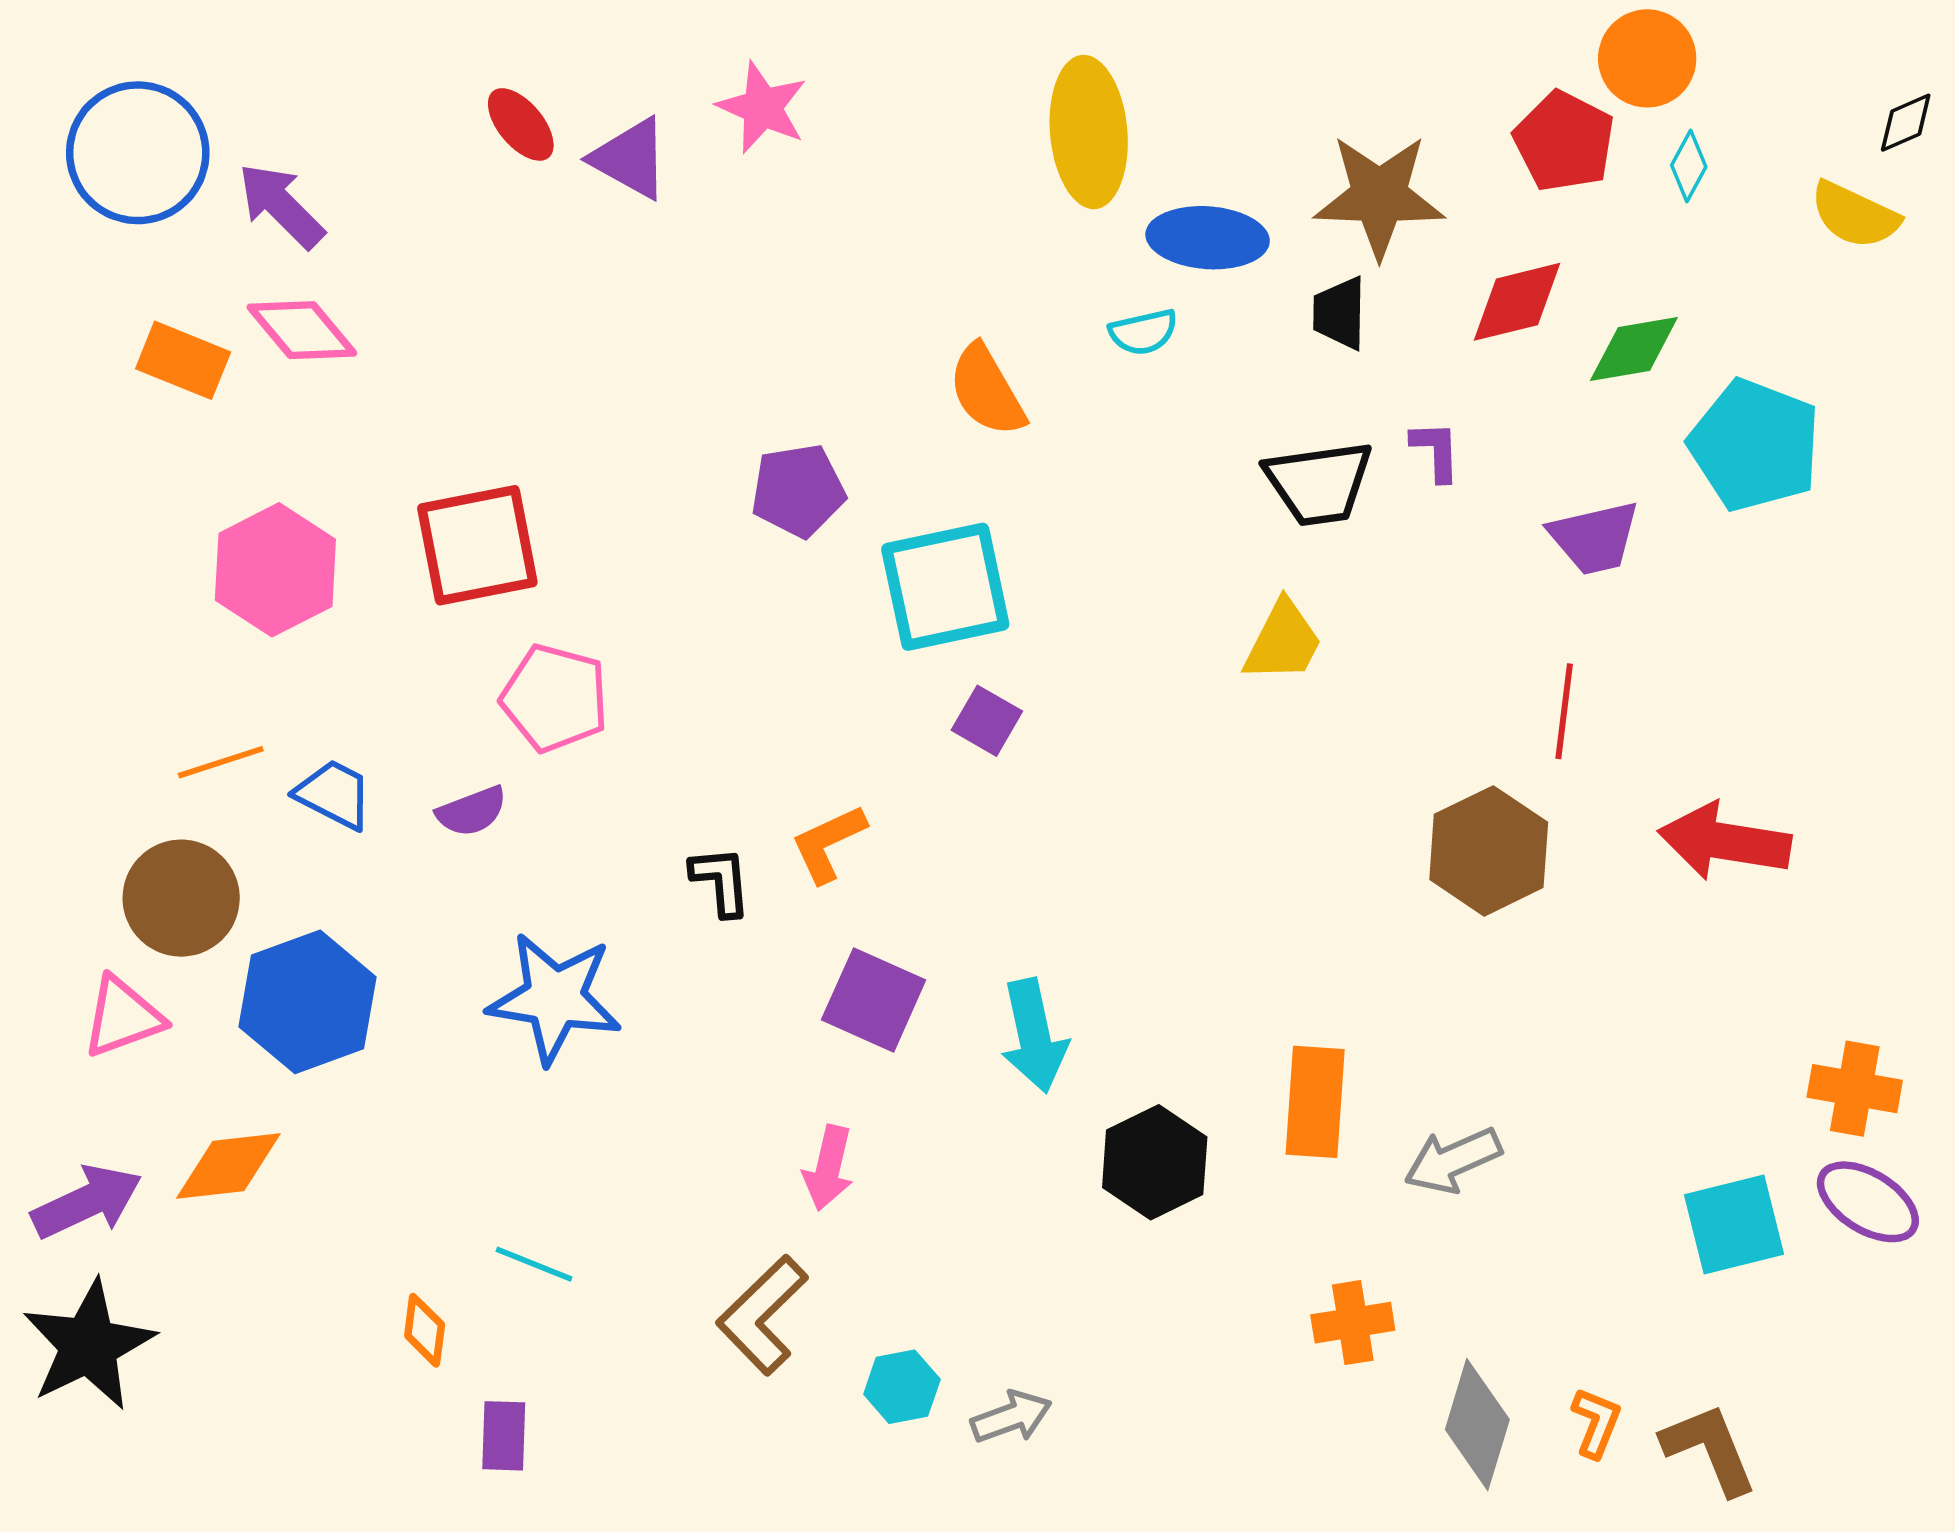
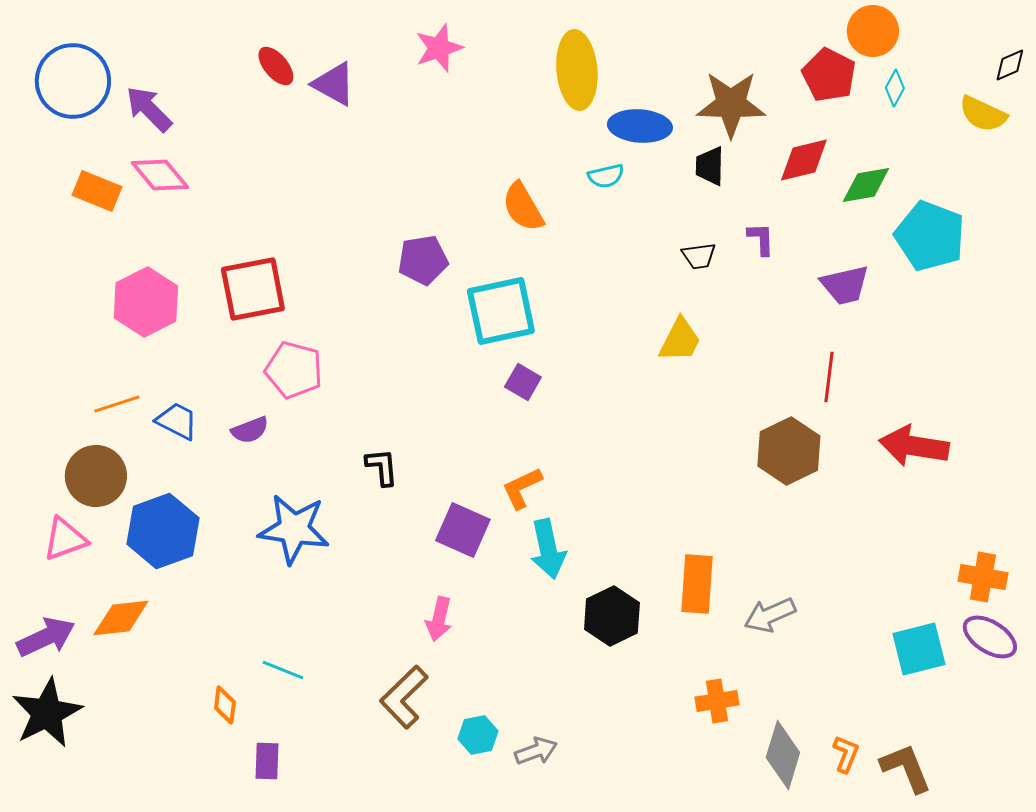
pink star: (762, 108) -> (439, 48), moved, turned 30
black trapezoid: (1319, 483) -> (699, 256), size x0.6
orange L-shape: (828, 843) -> (522, 488), moved

